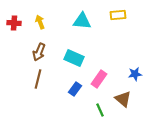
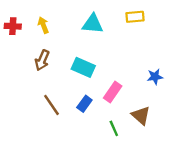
blue star: (135, 74) -> (155, 77), moved
brown line: (38, 79) -> (52, 105), moved, turned -48

